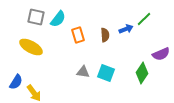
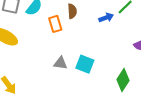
brown semicircle: (105, 35) -> (72, 11), moved
green diamond: (142, 73) -> (123, 80), moved

